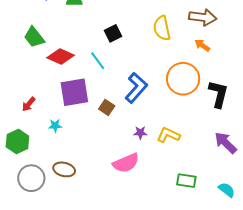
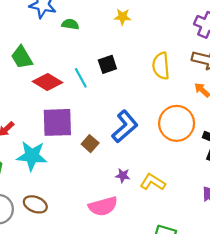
cyan line: (98, 61) -> (81, 78), moved
cyan star: (55, 126) -> (32, 156), size x2.0

